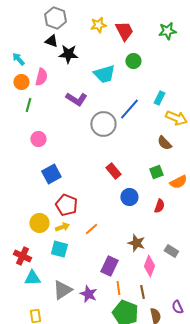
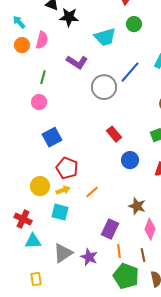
green line: (28, 105) -> (43, 77), moved

